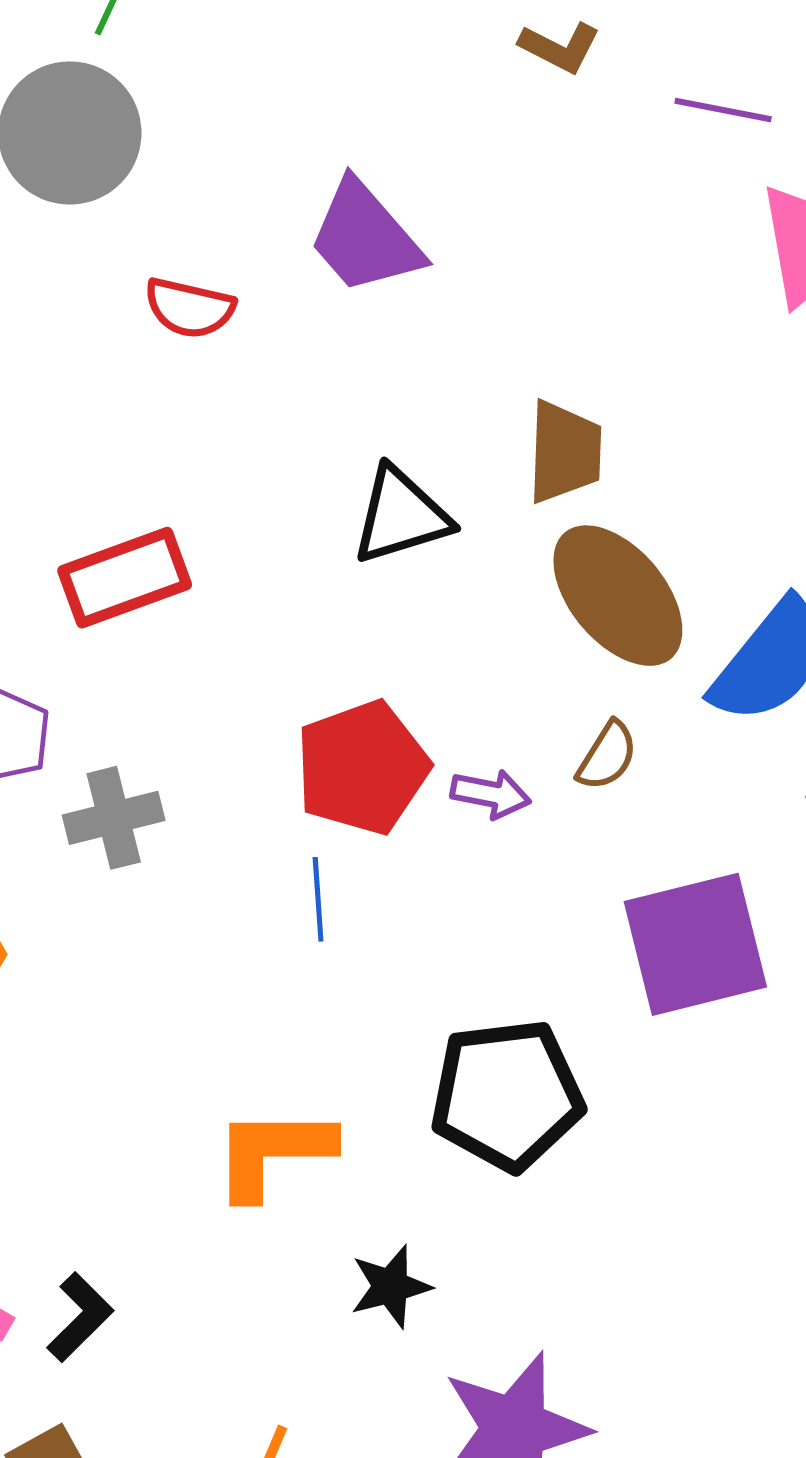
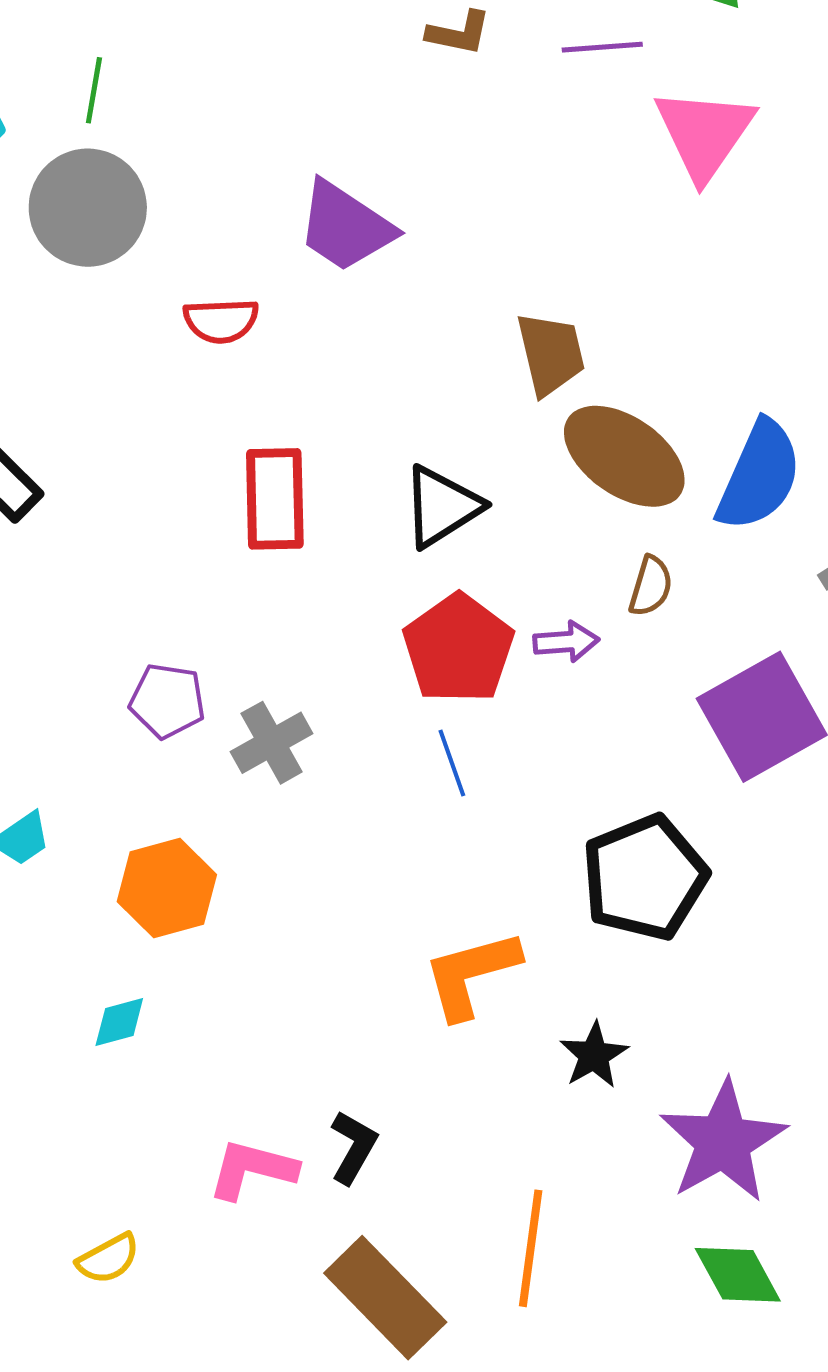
black triangle: (401, 516) -> (442, 507), moved
red rectangle: (125, 578) -> (275, 499), moved, turned -56

